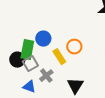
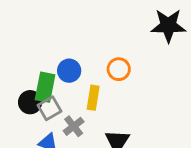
orange circle: (74, 47) -> (119, 69), moved
yellow rectangle: (59, 57) -> (93, 98), turned 42

